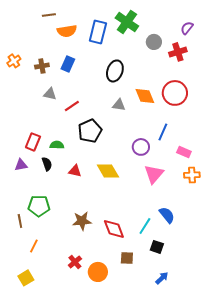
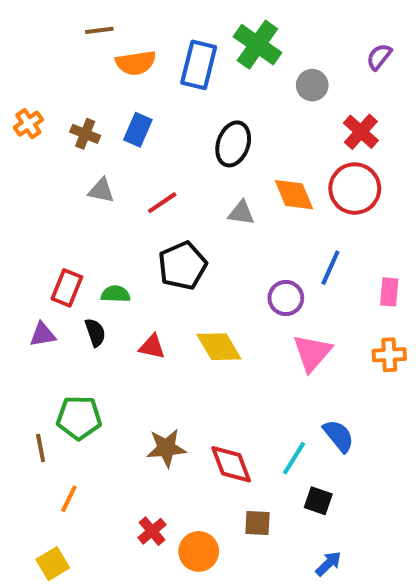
red cross: (178, 52) -> (361, 132), moved, turned -30
brown cross: (42, 66) -> (85, 134), turned 32
red line: (72, 106) -> (162, 203), moved
pink rectangle: (184, 152) -> (389, 292), moved, turned 72

